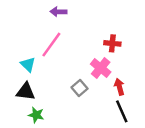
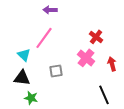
red cross: (112, 43) -> (96, 37), turned 32
red arrow: (119, 87) -> (112, 64), moved
gray square: (80, 88) -> (56, 71), moved, turned 32

